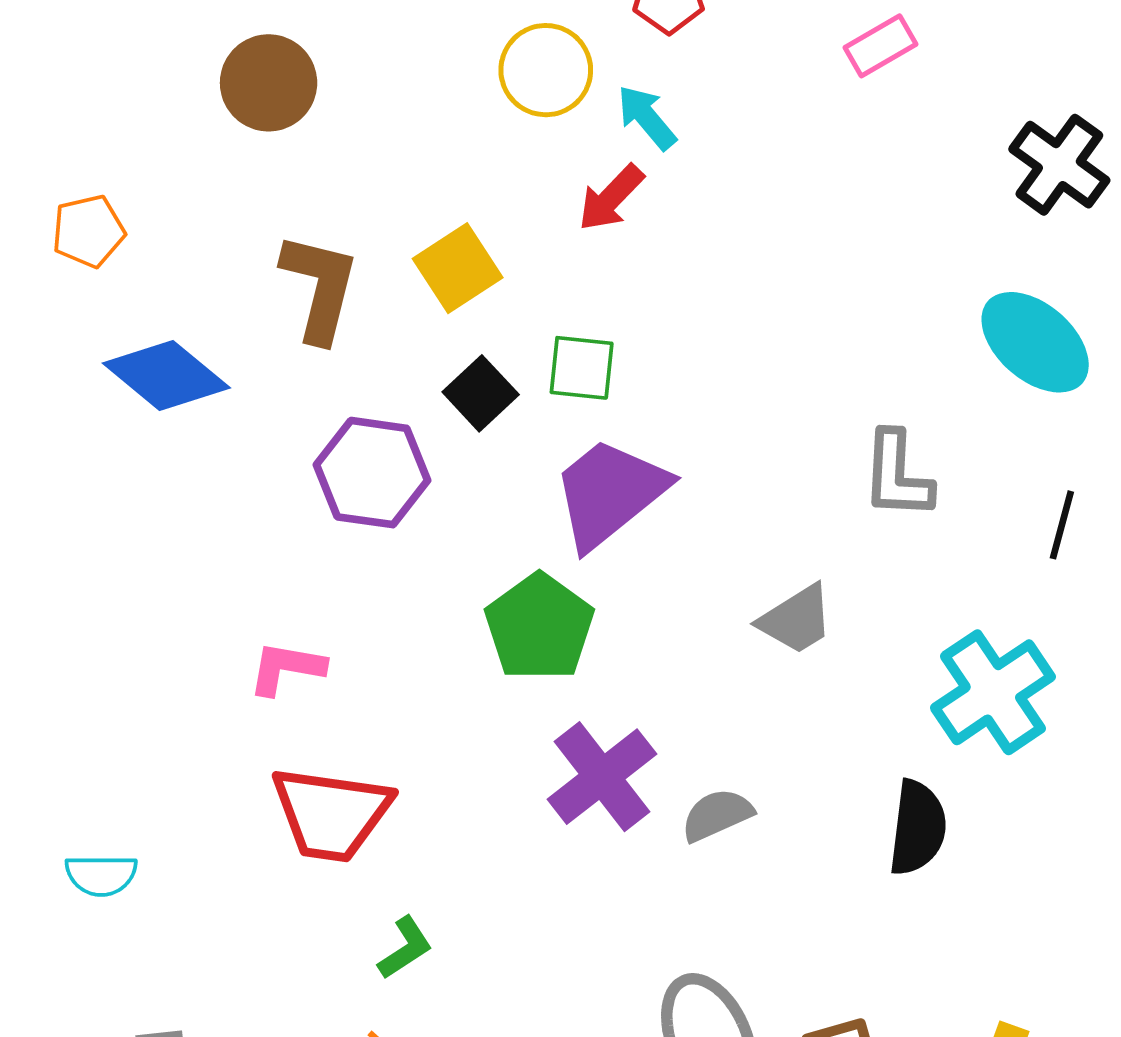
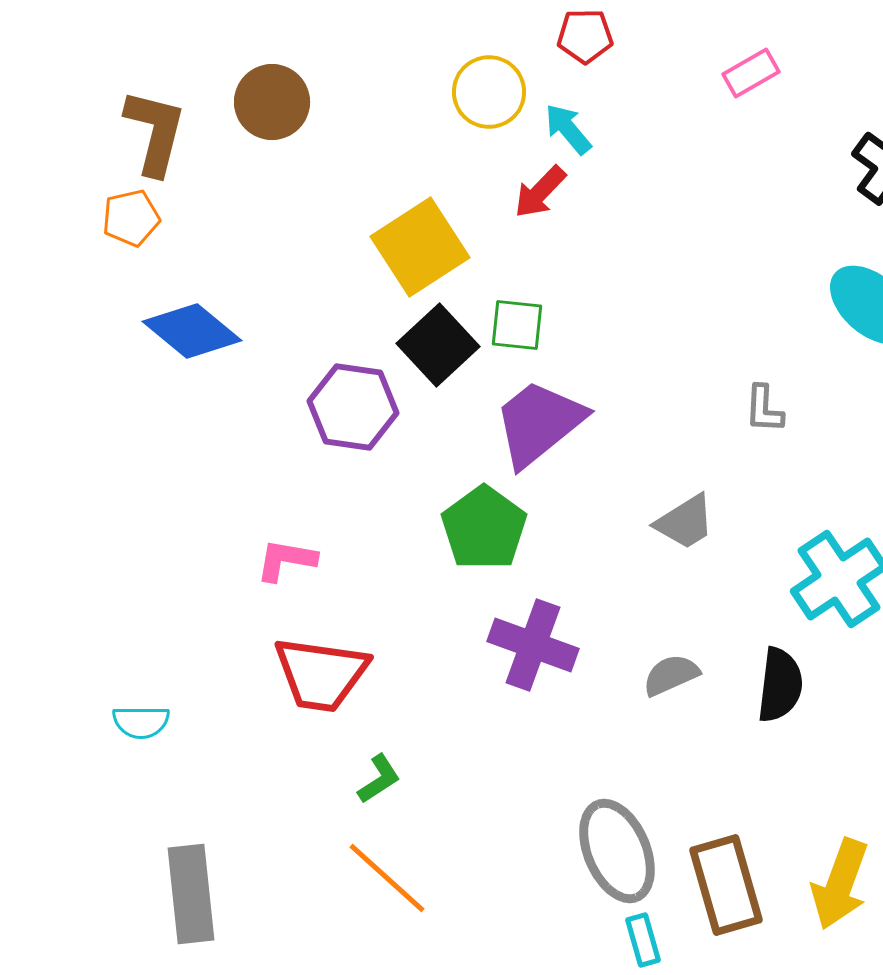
yellow square: (458, 268) -> (420, 247), size x1.4
brown L-shape: (320, 287) -> (155, 132), moved
black square: (481, 393) -> (438, 345), size x1.4
gray L-shape: (897, 475) -> (764, 409), size x0.7
purple cross: (602, 777) -> (533, 645), turned -32
gray semicircle: (717, 815) -> (671, 675), moved

